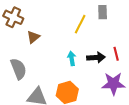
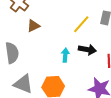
black arrow: (96, 57) -> (87, 49), moved

